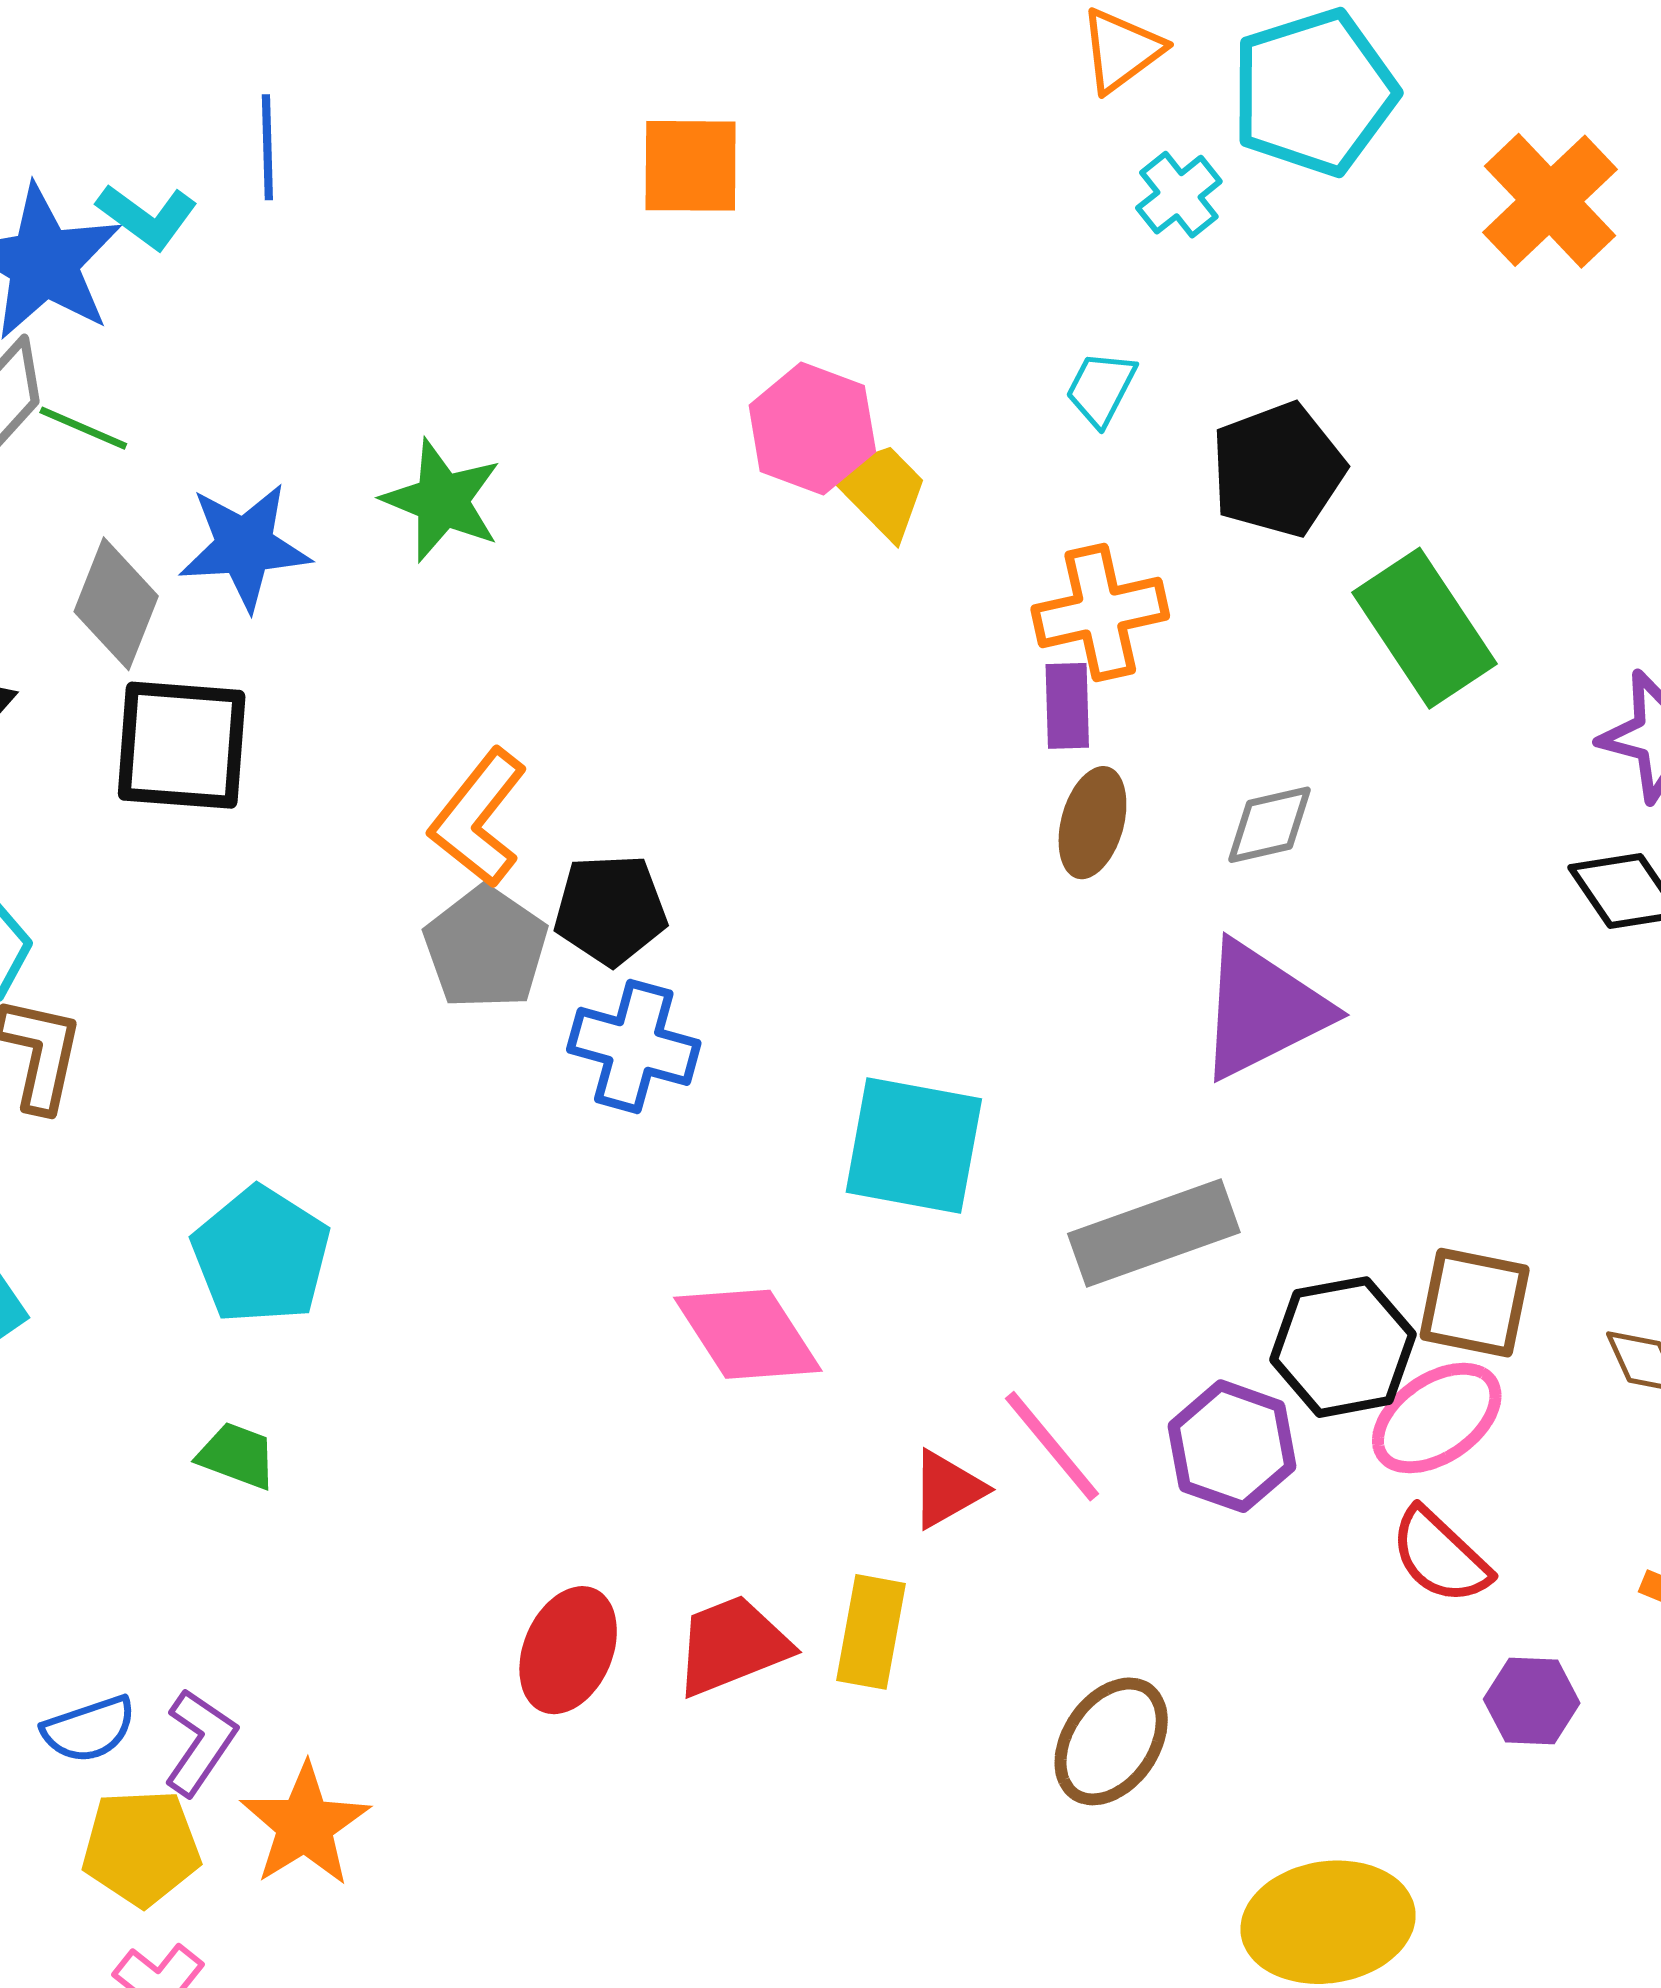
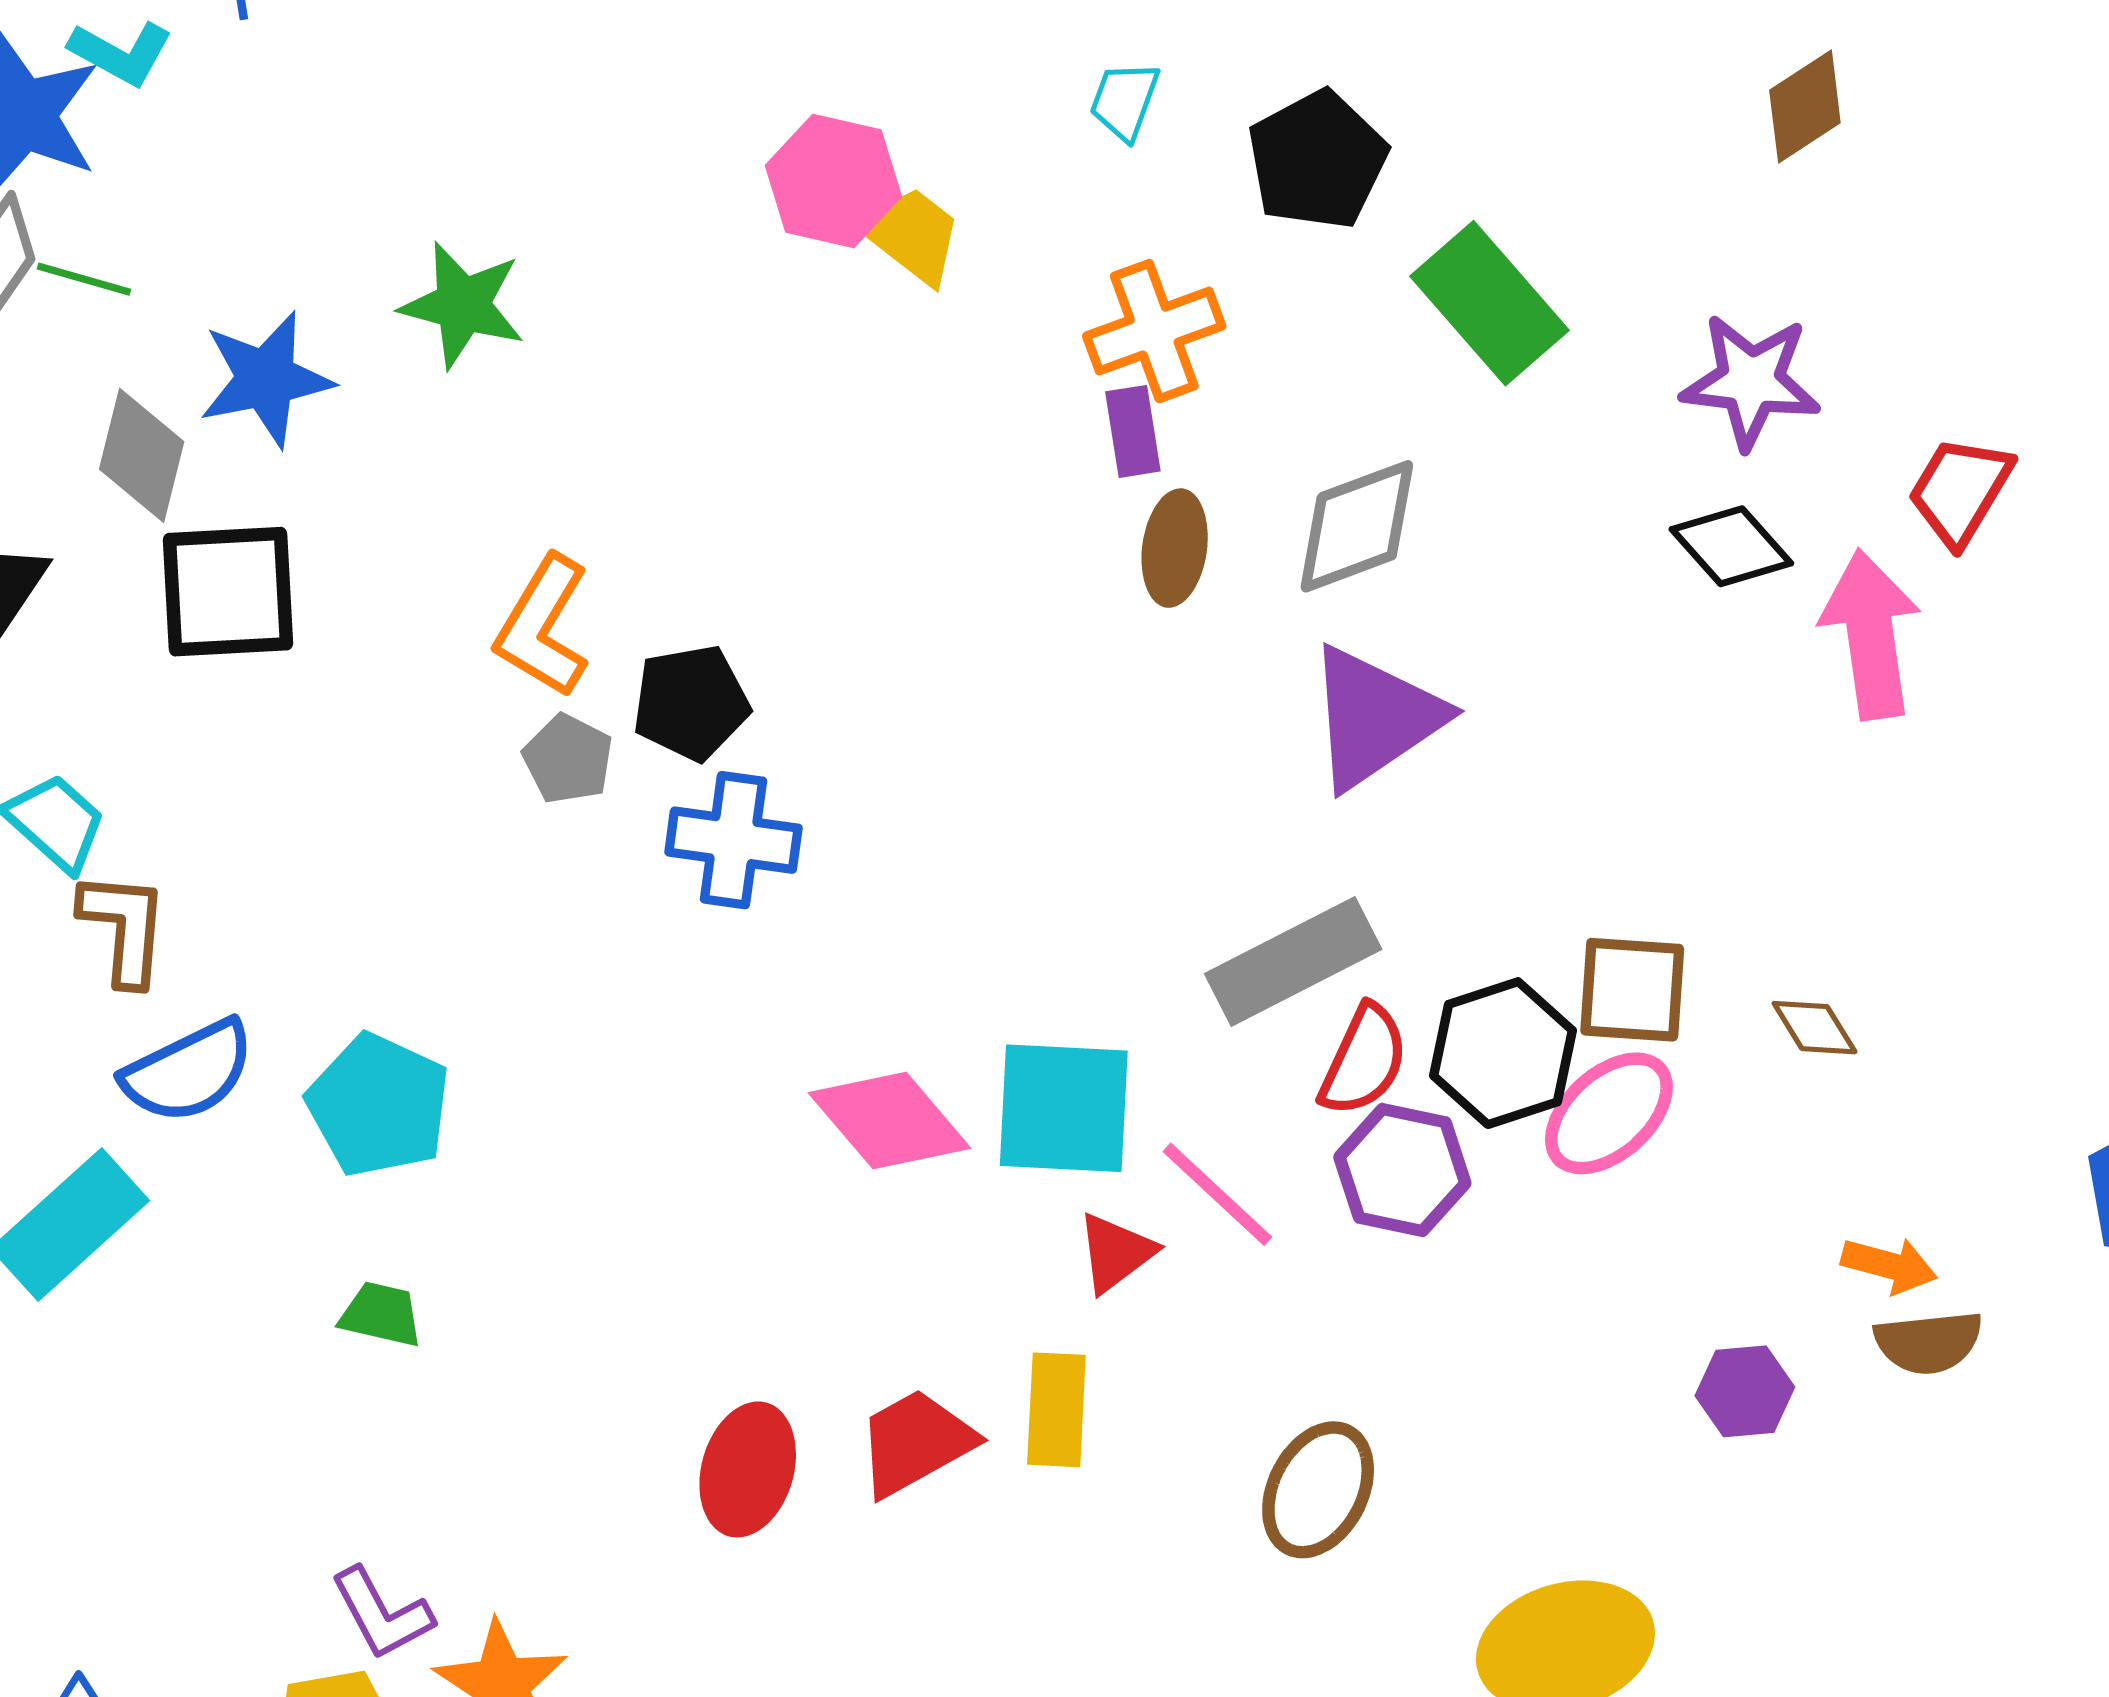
gray diamond: (1270, 825) -> (1357, 526), size x1.5
gray pentagon: (486, 948) -> (568, 759), size x0.7
cyan square: (914, 1145) -> (1064, 1108), moved
red semicircle: (1440, 1556) -> (1364, 1060), moved, turned -101
blue semicircle: (89, 1729) -> (188, 1072), moved, size x1.4
purple L-shape: (200, 1742) -> (382, 1614), turned 125

